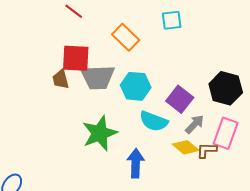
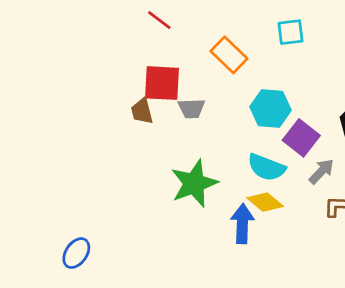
gray trapezoid: (98, 77) -> (191, 108), size x0.6
cyan hexagon: (136, 86) -> (270, 108), moved
yellow diamond: (186, 147) -> (265, 202), moved

